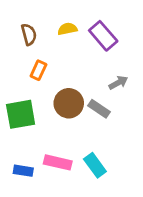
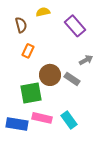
yellow semicircle: (67, 29) -> (43, 12), moved
green square: (21, 114) -> (31, 93), moved
blue rectangle: (23, 171) -> (17, 124), size x1.5

